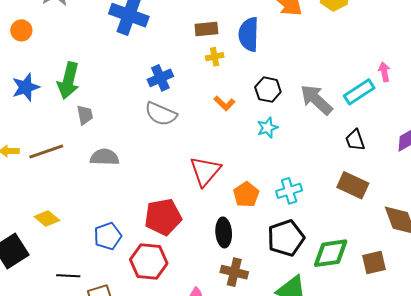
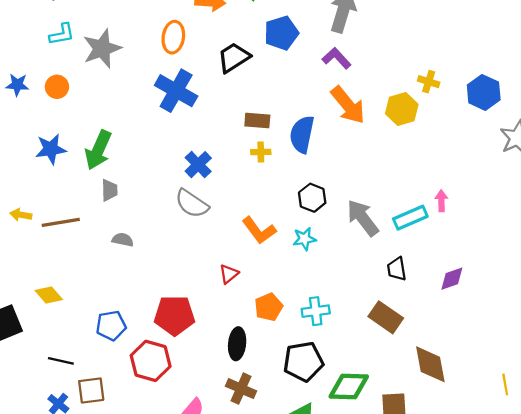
blue cross: (160, 78) -> (198, 165), turned -30
orange L-shape: (224, 103) -> (259, 230), moved, size x1.5
gray semicircle: (105, 157) -> (123, 240), size x0.7
red triangle: (205, 171) -> (229, 274), size x0.6

